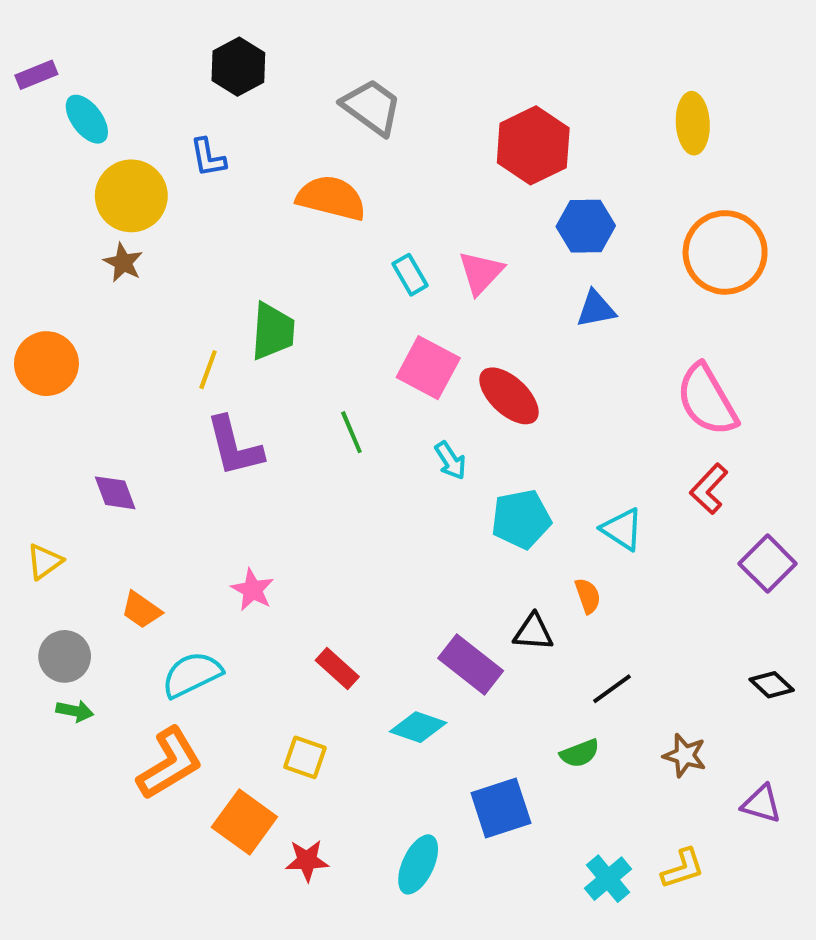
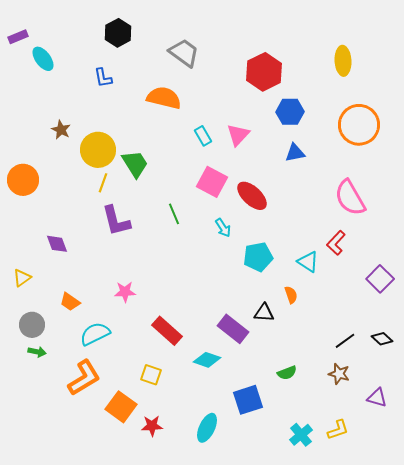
yellow circle: (131, 196) -> (98, 150), moved
green trapezoid: (273, 331) -> (135, 164), turned -36
red L-shape: (709, 489) -> (336, 243), moved
pink star: (252, 590) -> (125, 292), turned -30
red rectangle: (337, 669) -> (167, 331), size x1.4
black line: (612, 689) -> (345, 341), moved

